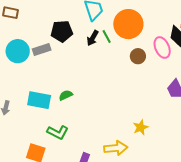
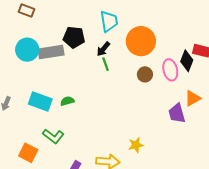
green line: (107, 36) -> (105, 64), moved
gray rectangle: (42, 50) -> (51, 52), size x1.4

